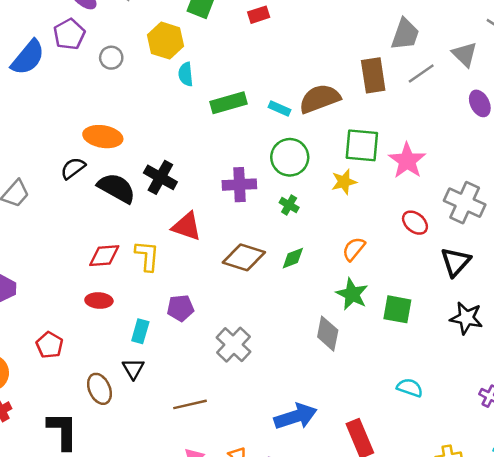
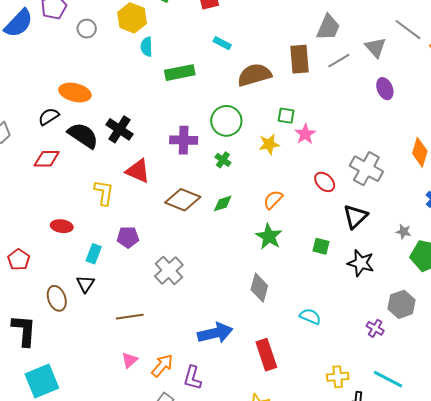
cyan rectangle: (279, 109) -> (222, 43), moved
green square: (362, 145) -> (286, 116), size x0.6
pink star: (407, 161) -> (305, 134), moved, size x0.7
red diamond: (104, 256) -> (47, 159), moved
green square: (397, 309) -> (321, 246), moved, size x0.7
gray diamond: (328, 334) -> (259, 288), moved

